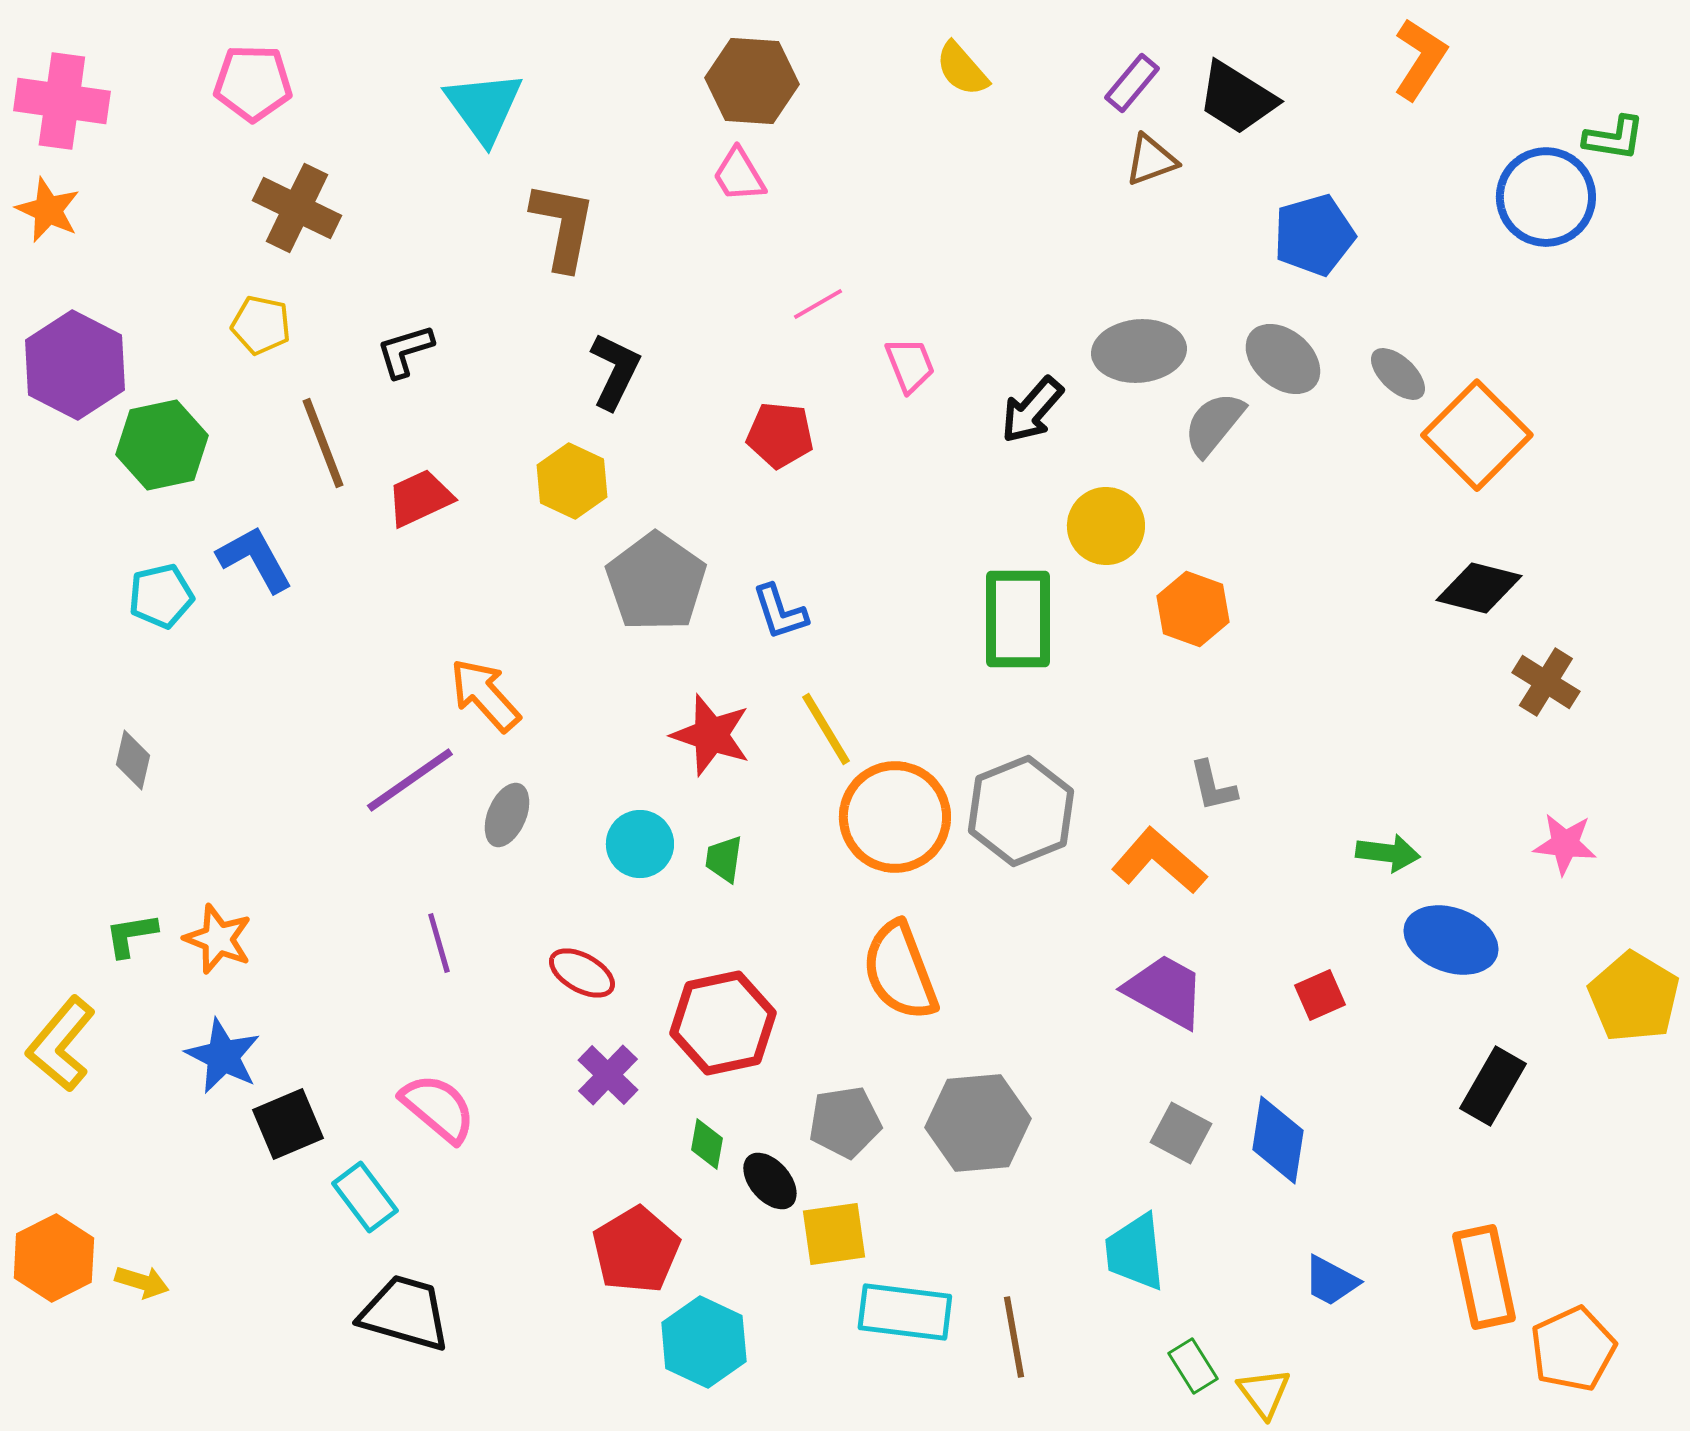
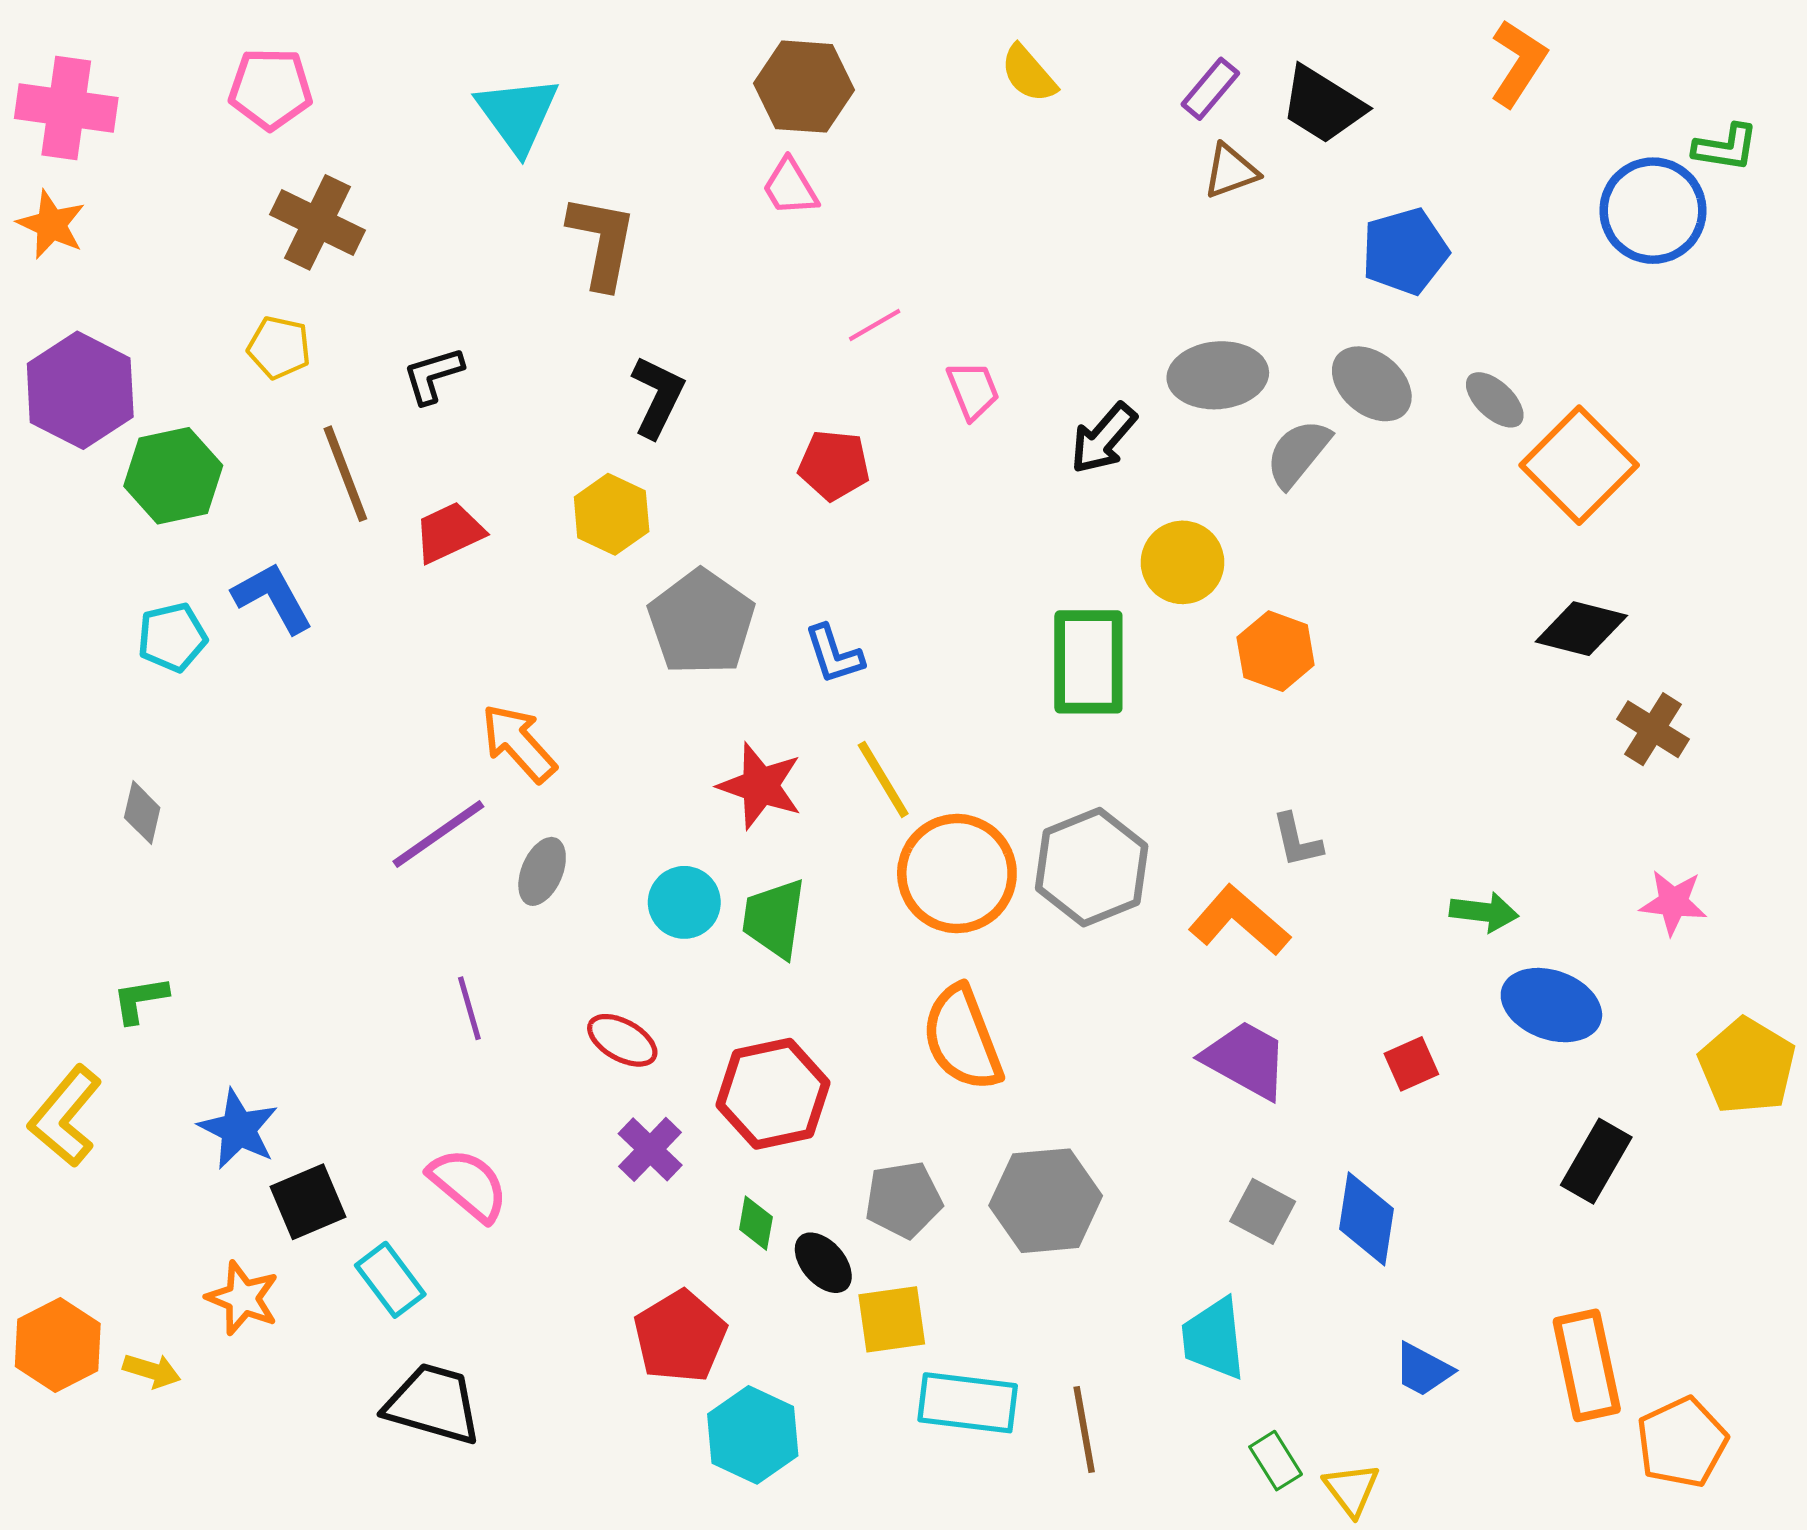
green trapezoid: (724, 859) -> (774, 918), size x1.6
orange star: (218, 939) -> (243, 1298), moved

